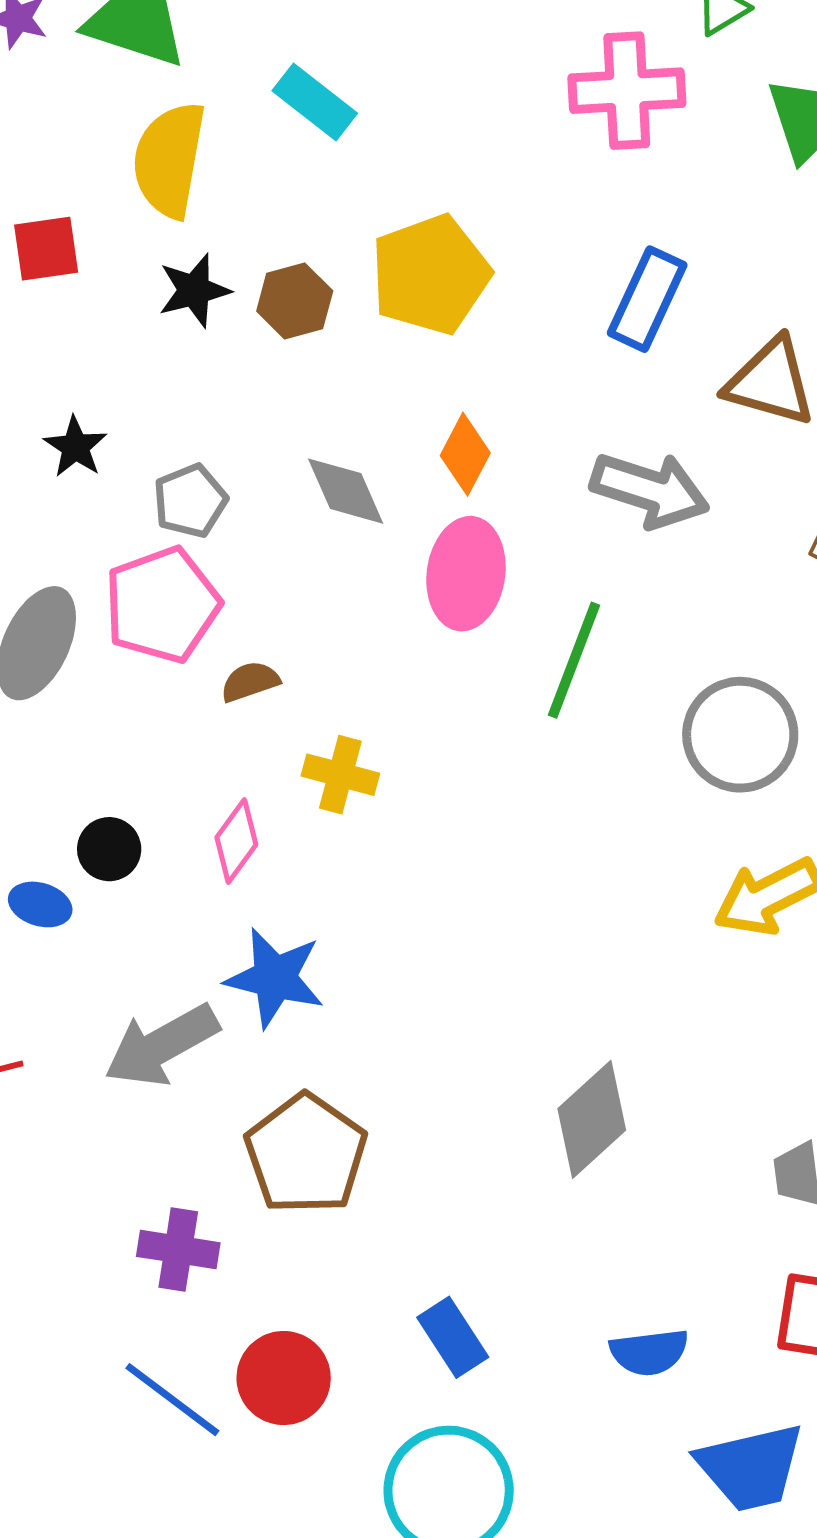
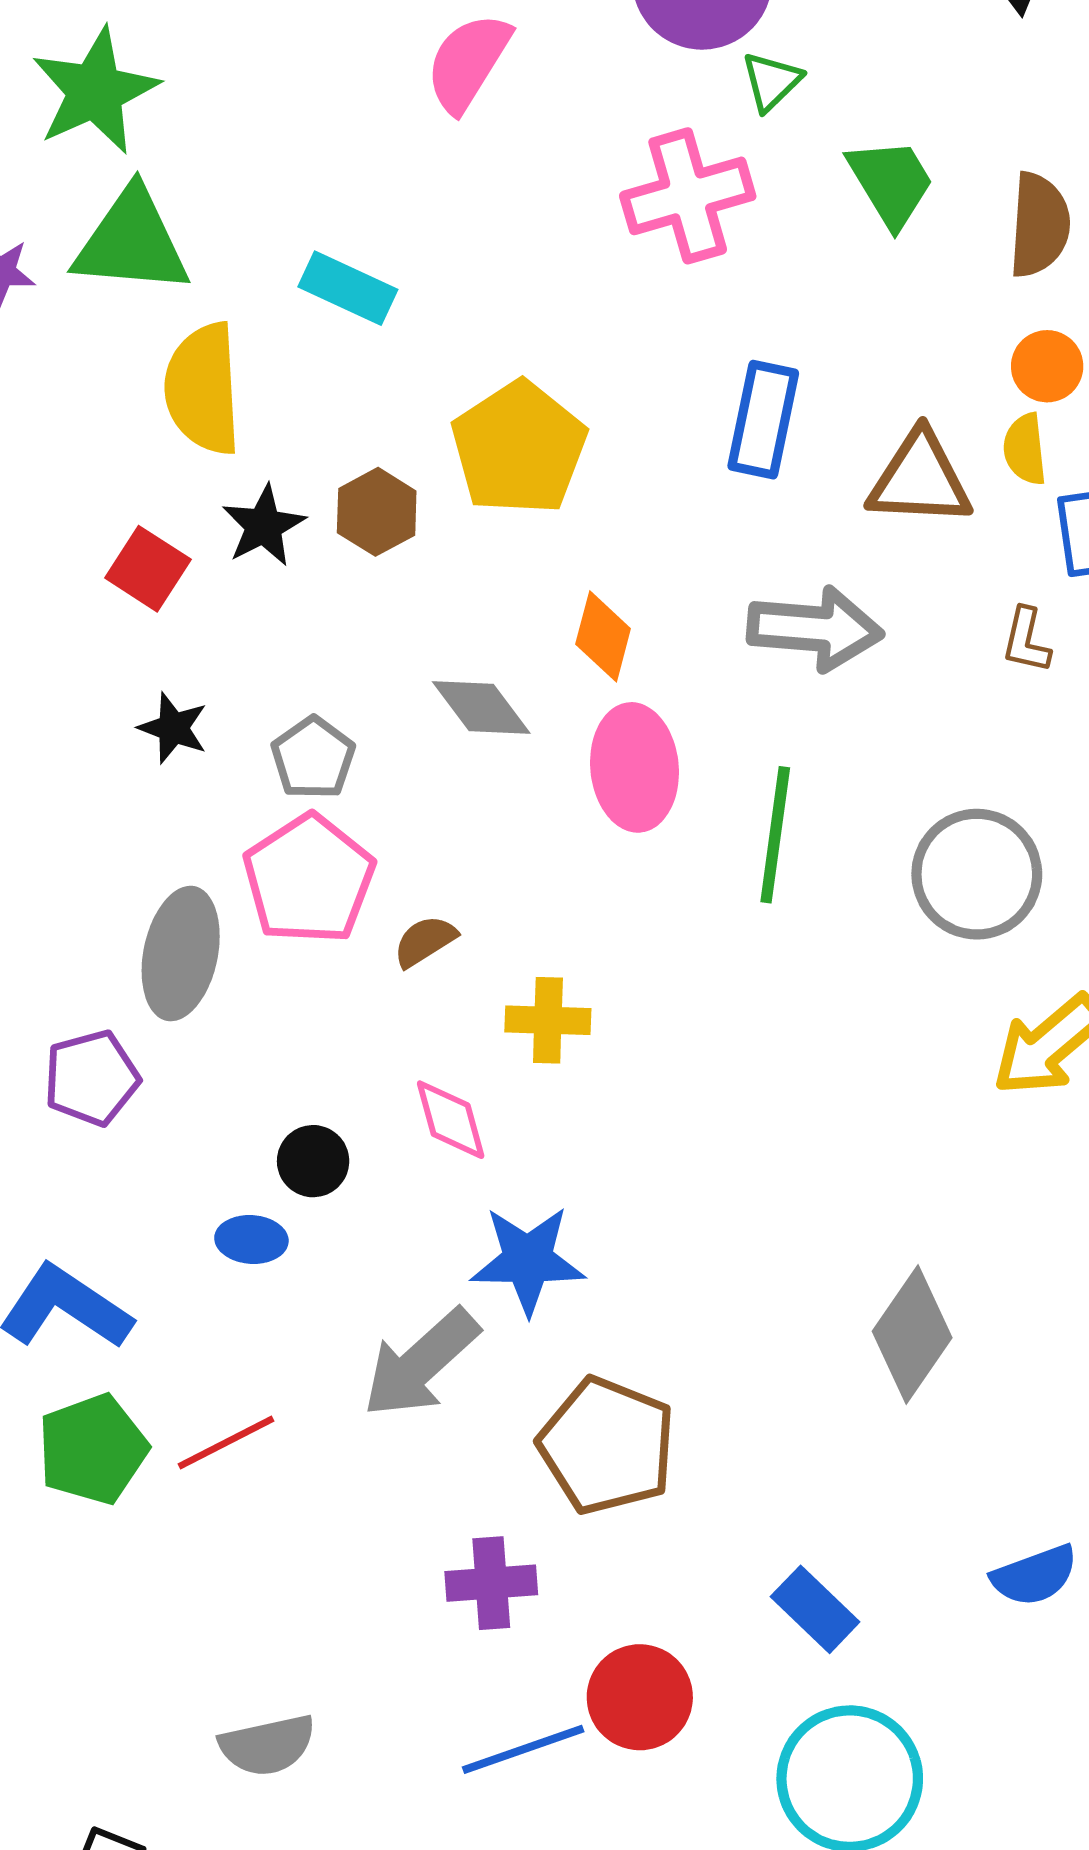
red square: (46, 249) -> (148, 569), moved, turned -36
pink diamond: (236, 841) -> (451, 1120), turned -38
blue line: (172, 1400) -> (523, 1749), turned -43

